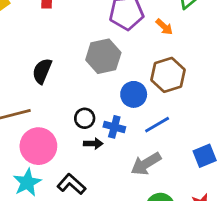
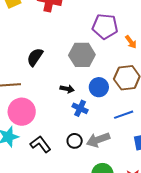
black circle: (85, 118) -> (75, 141), moved
blue line: (157, 125) -> (124, 115), moved
black arrow: (93, 143) -> (67, 89), moved

